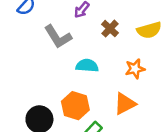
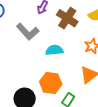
brown cross: (110, 29) -> (67, 18), size x1.5

